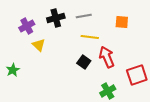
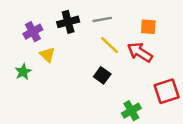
yellow line: (90, 37) -> (109, 45), turned 36
red arrow: (107, 57) -> (140, 52), moved, turned -35
green star: (13, 70) -> (23, 72), moved

